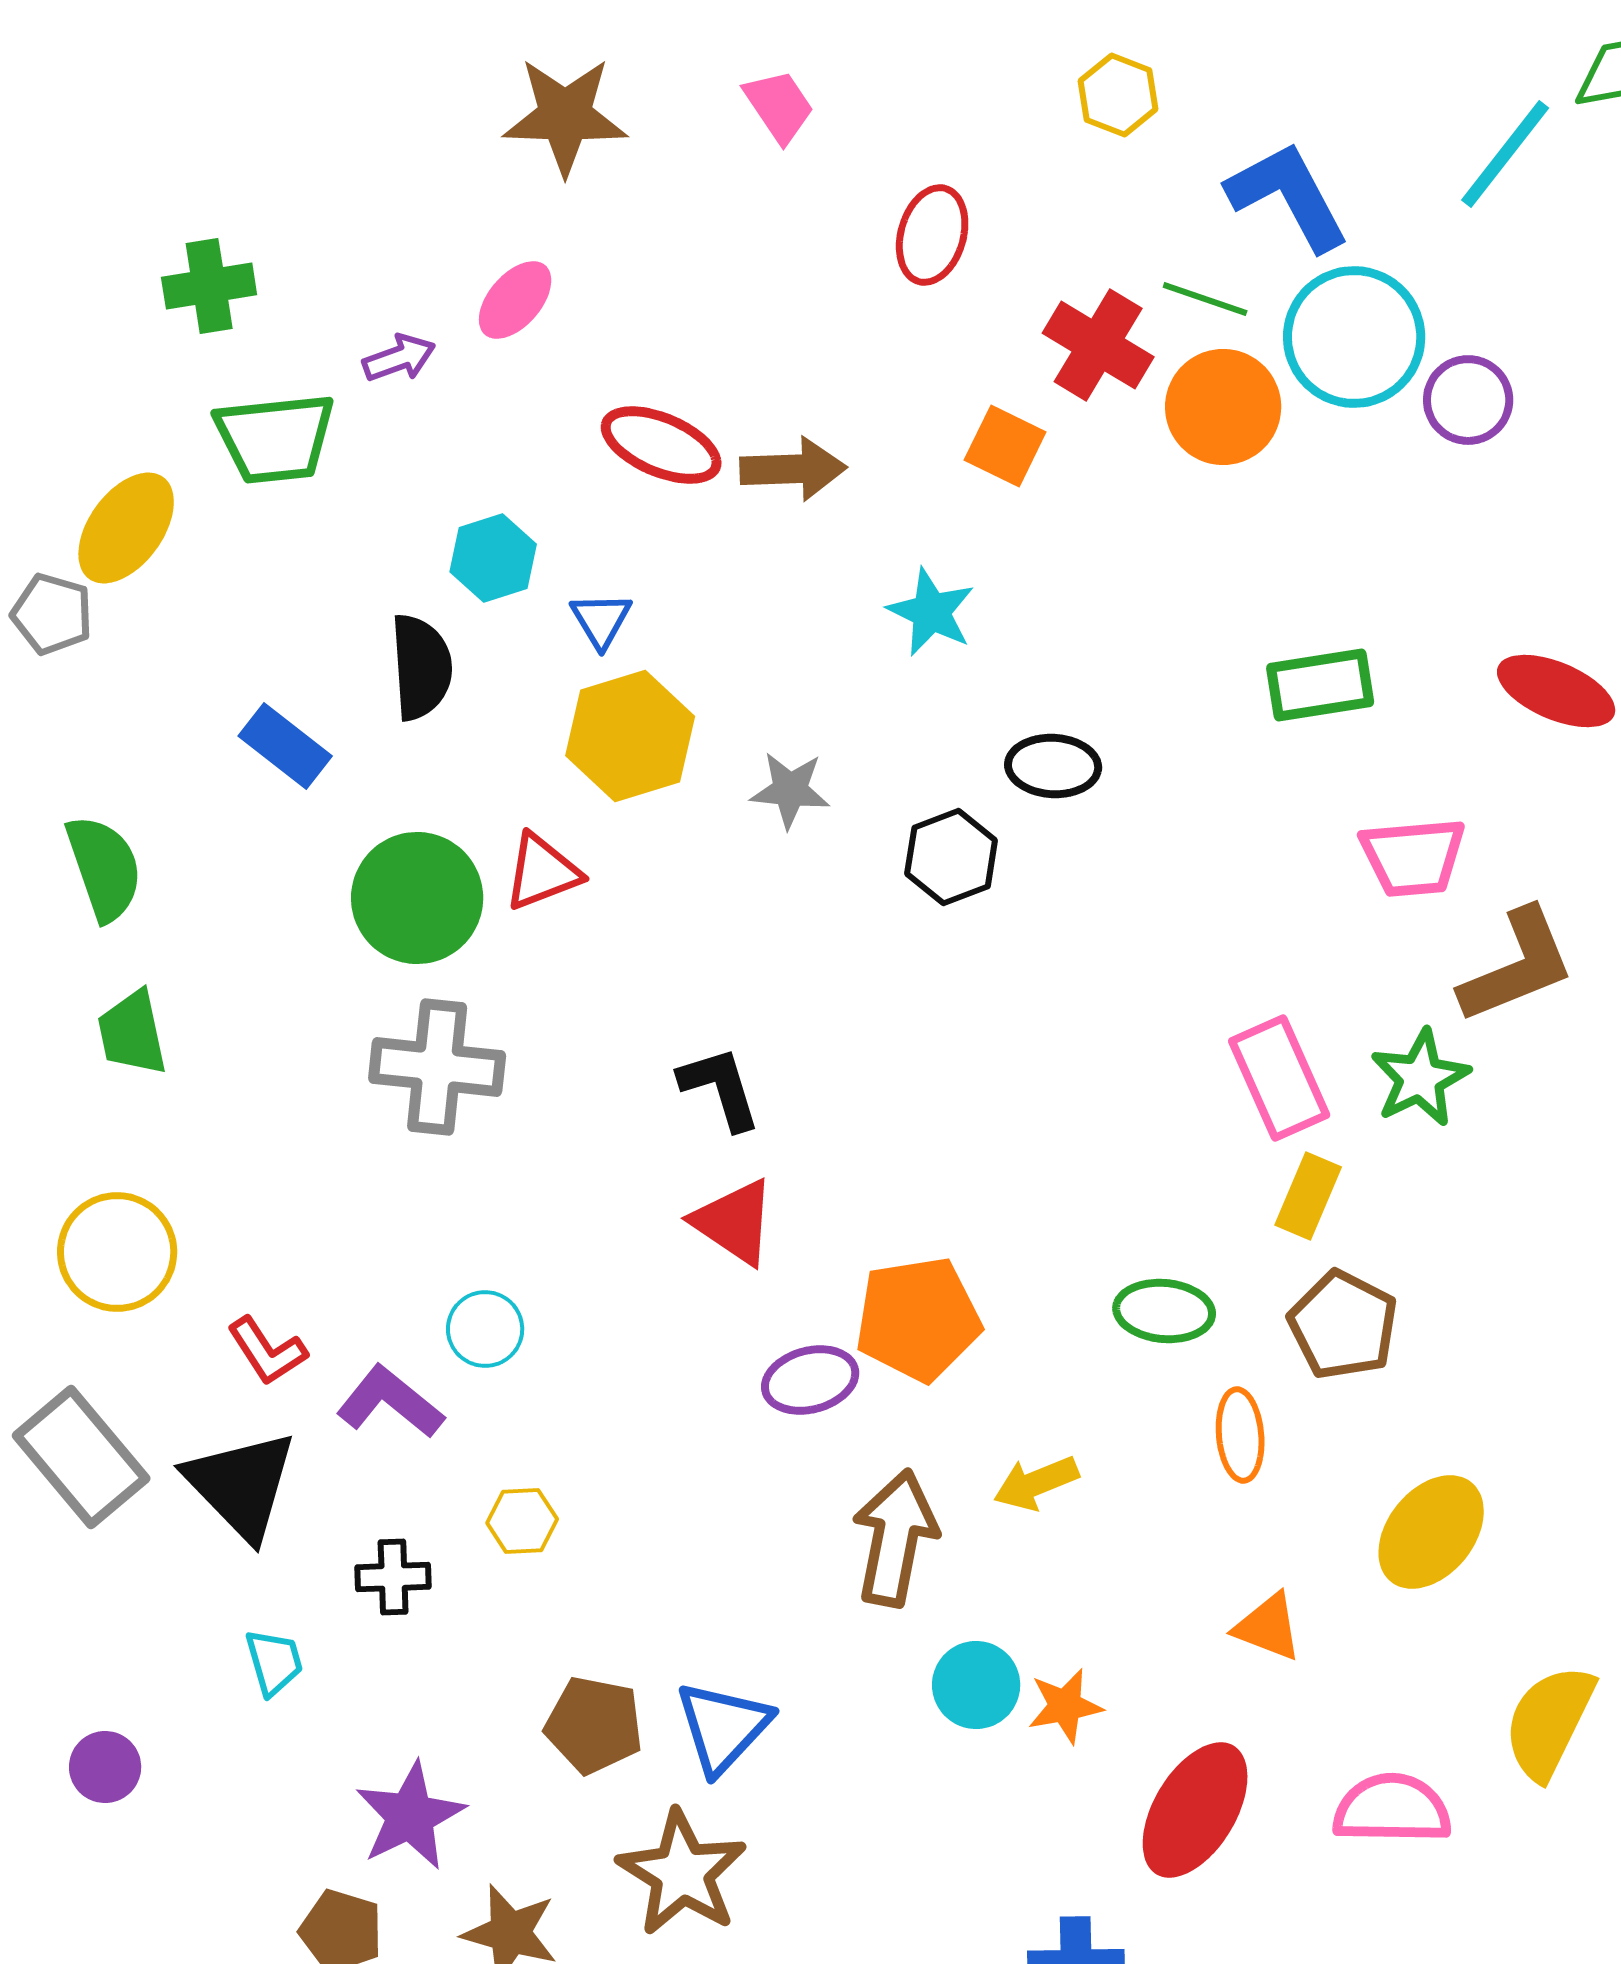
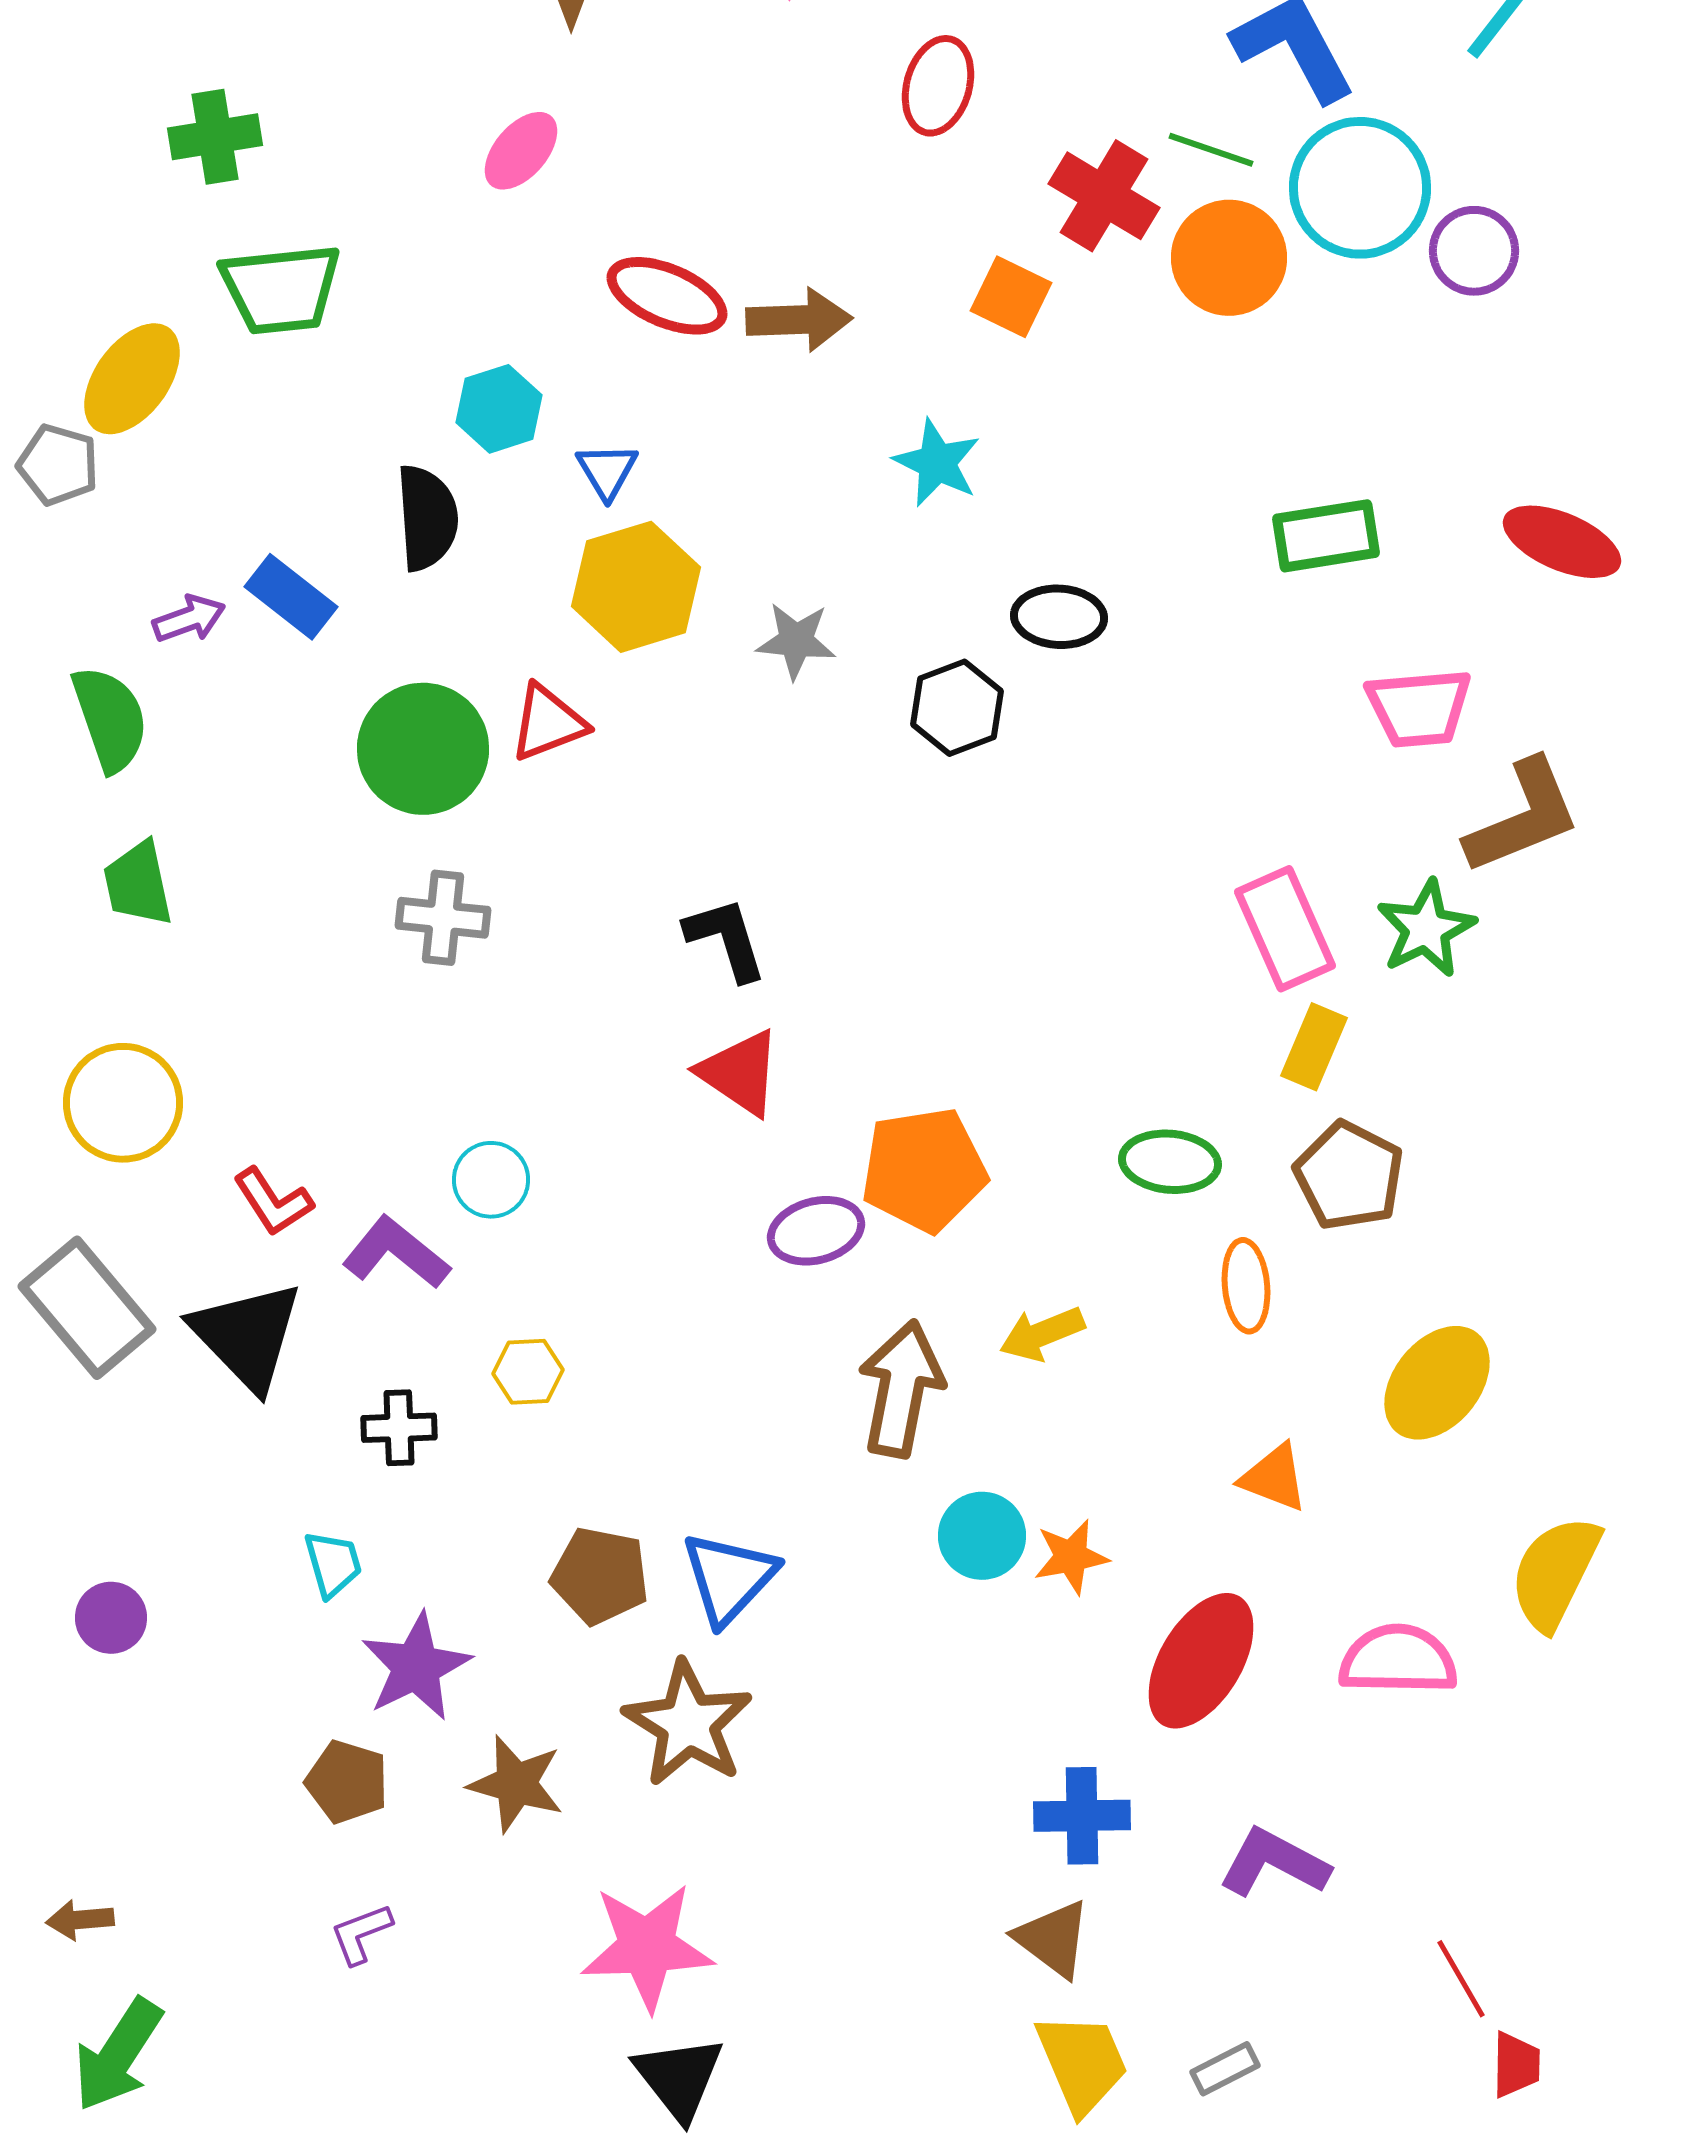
purple arrow: (399, 358) -> (189, 619), moved
gray cross: (437, 1067) -> (443, 918), size x0.7
cyan trapezoid: (274, 1662) -> (333, 1564), moved

